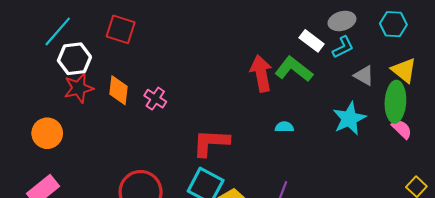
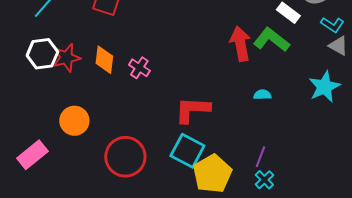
cyan L-shape: (343, 47) -> (332, 25), moved, turned 60
white hexagon: (74, 59) -> (42, 54), moved
orange circle: (47, 133) -> (74, 121), moved

